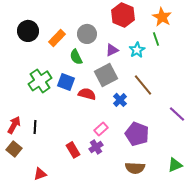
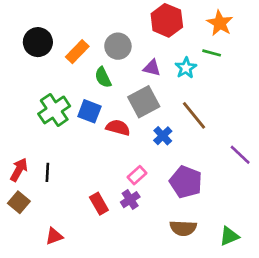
green line: (156, 39) -> (212, 53), turned -56
purple triangle: (112, 50) -> (152, 68), turned 40
green triangle: (175, 165) -> (229, 236), moved

